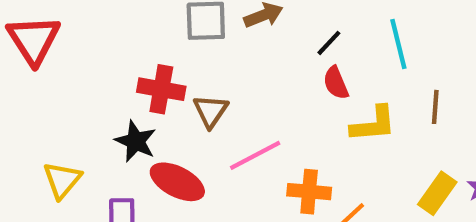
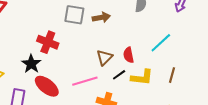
black line: (329, 43) -> (119, 75), moved
cyan line: (398, 44) -> (161, 43), turned 50
brown triangle: (211, 111) -> (104, 58), moved

